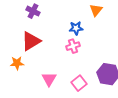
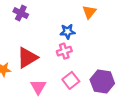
red triangle: (31, 41) -> (27, 58), moved
pink square: (79, 83) -> (71, 80), moved

